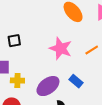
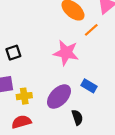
orange line: (92, 50) -> (91, 30), moved

